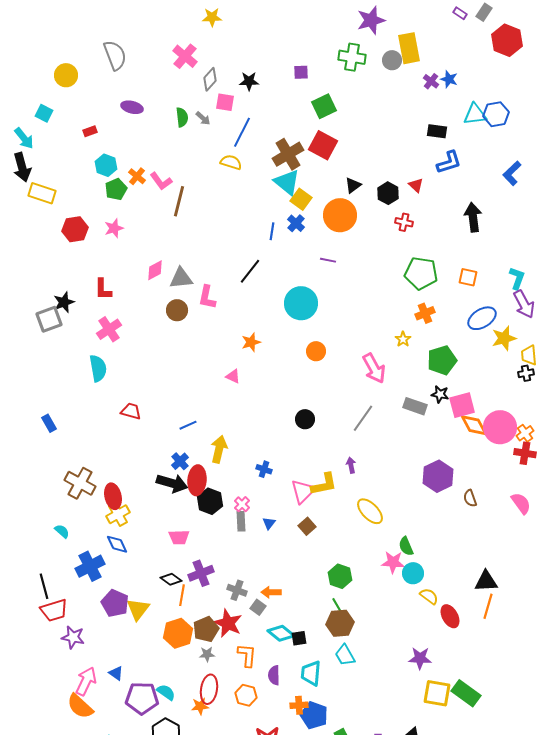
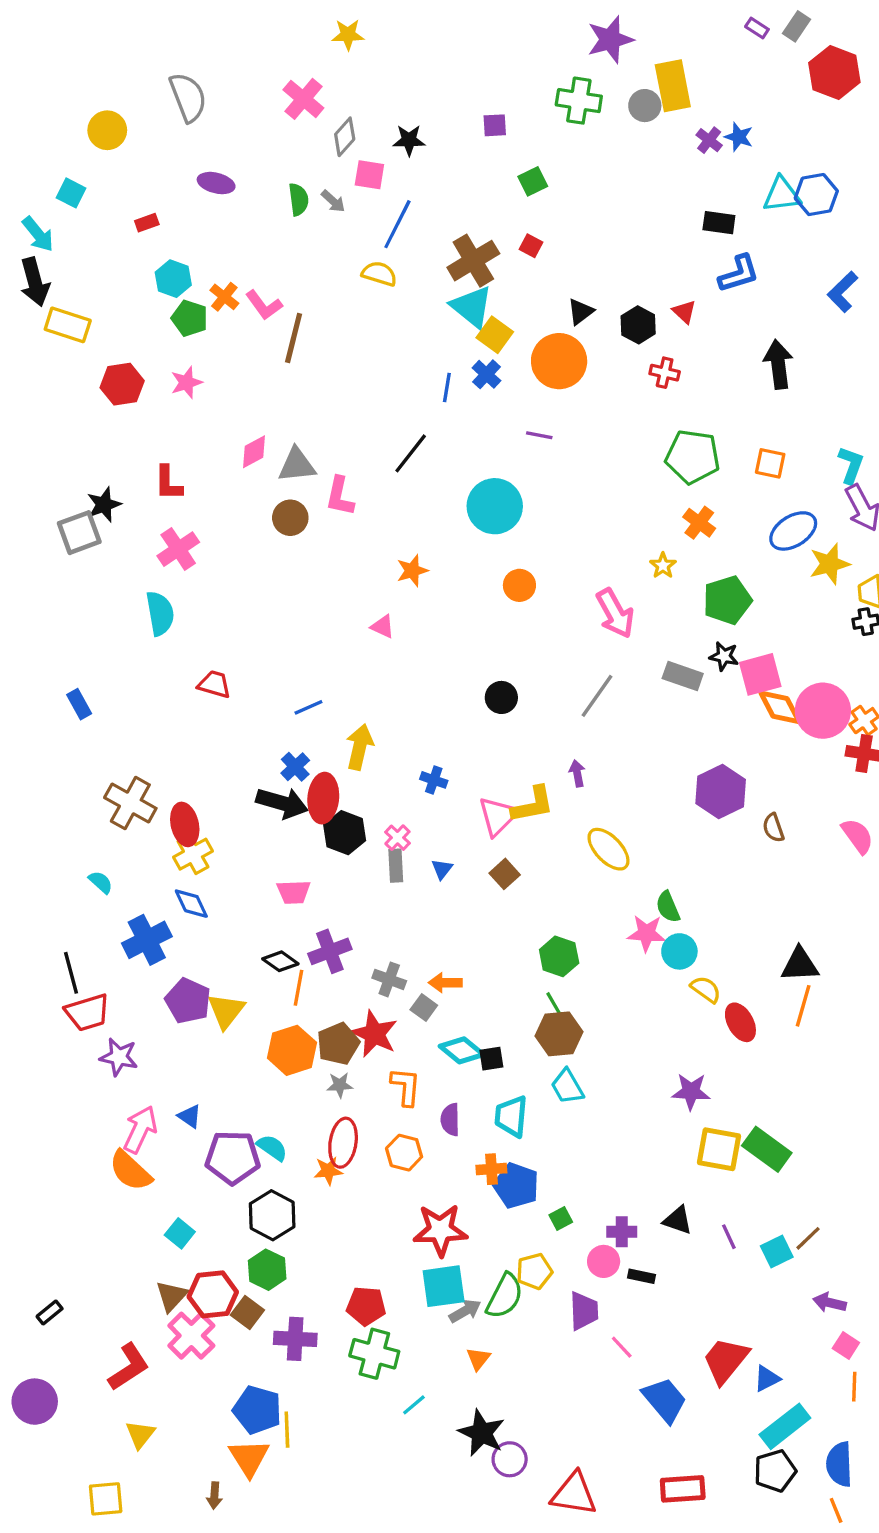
green square: (324, 106) -> (533, 181), size x0.7
red square: (323, 145) -> (531, 246), size x0.5
green pentagon: (116, 189) -> (190, 318), turned -30
orange cross: (425, 313) -> (699, 523), turned -30

